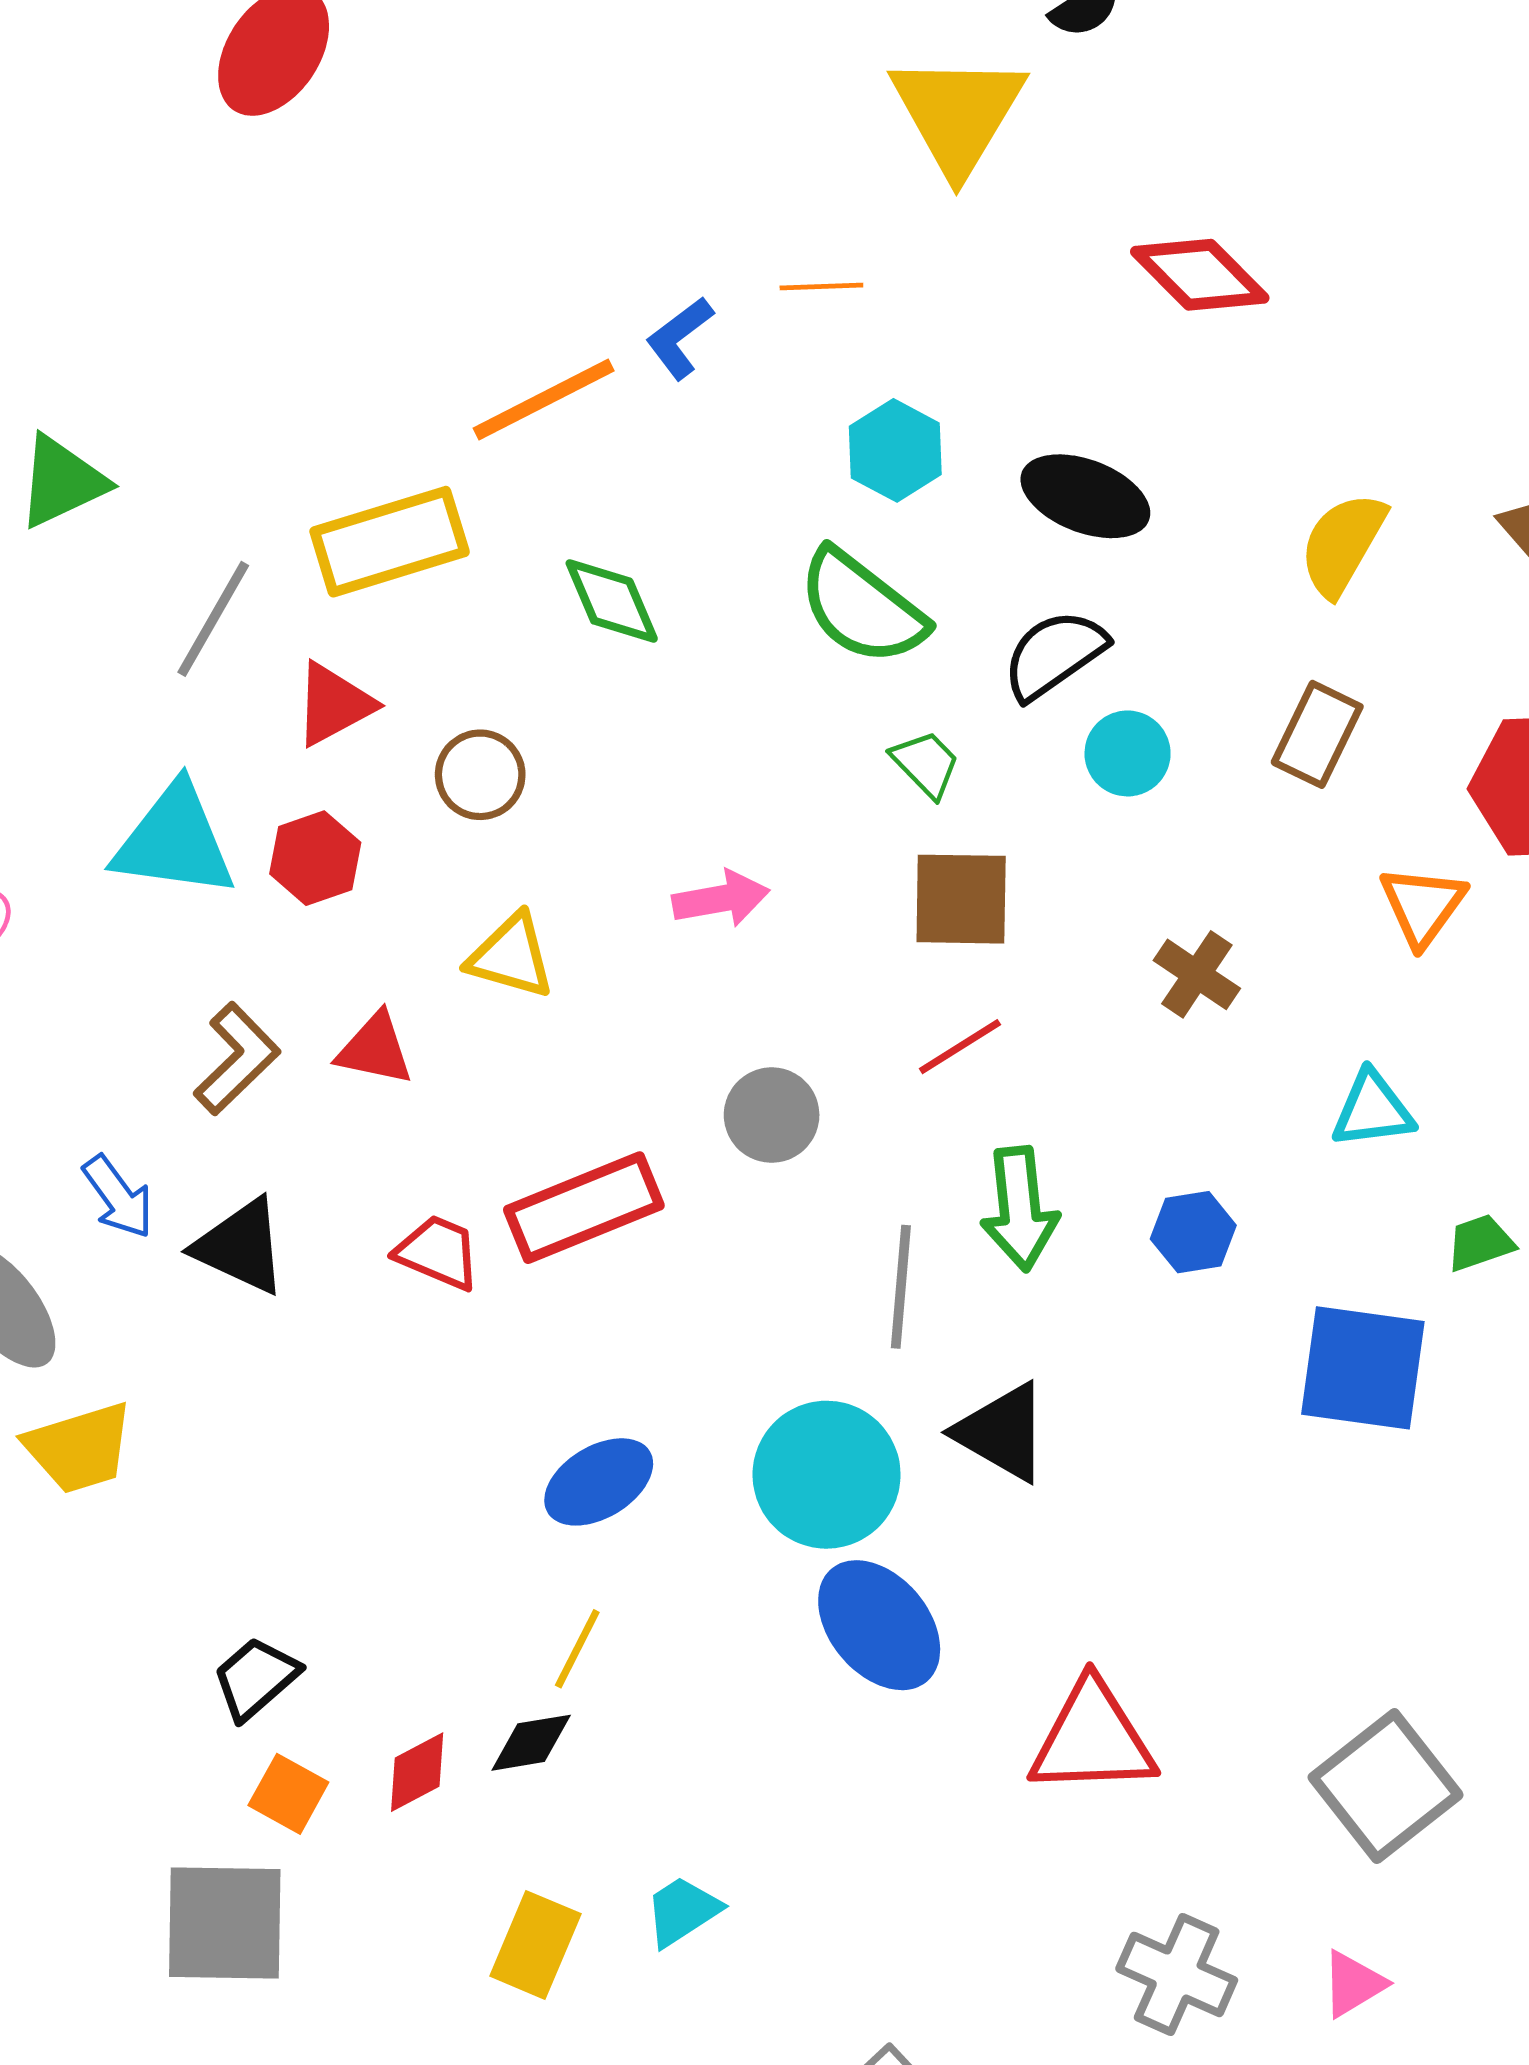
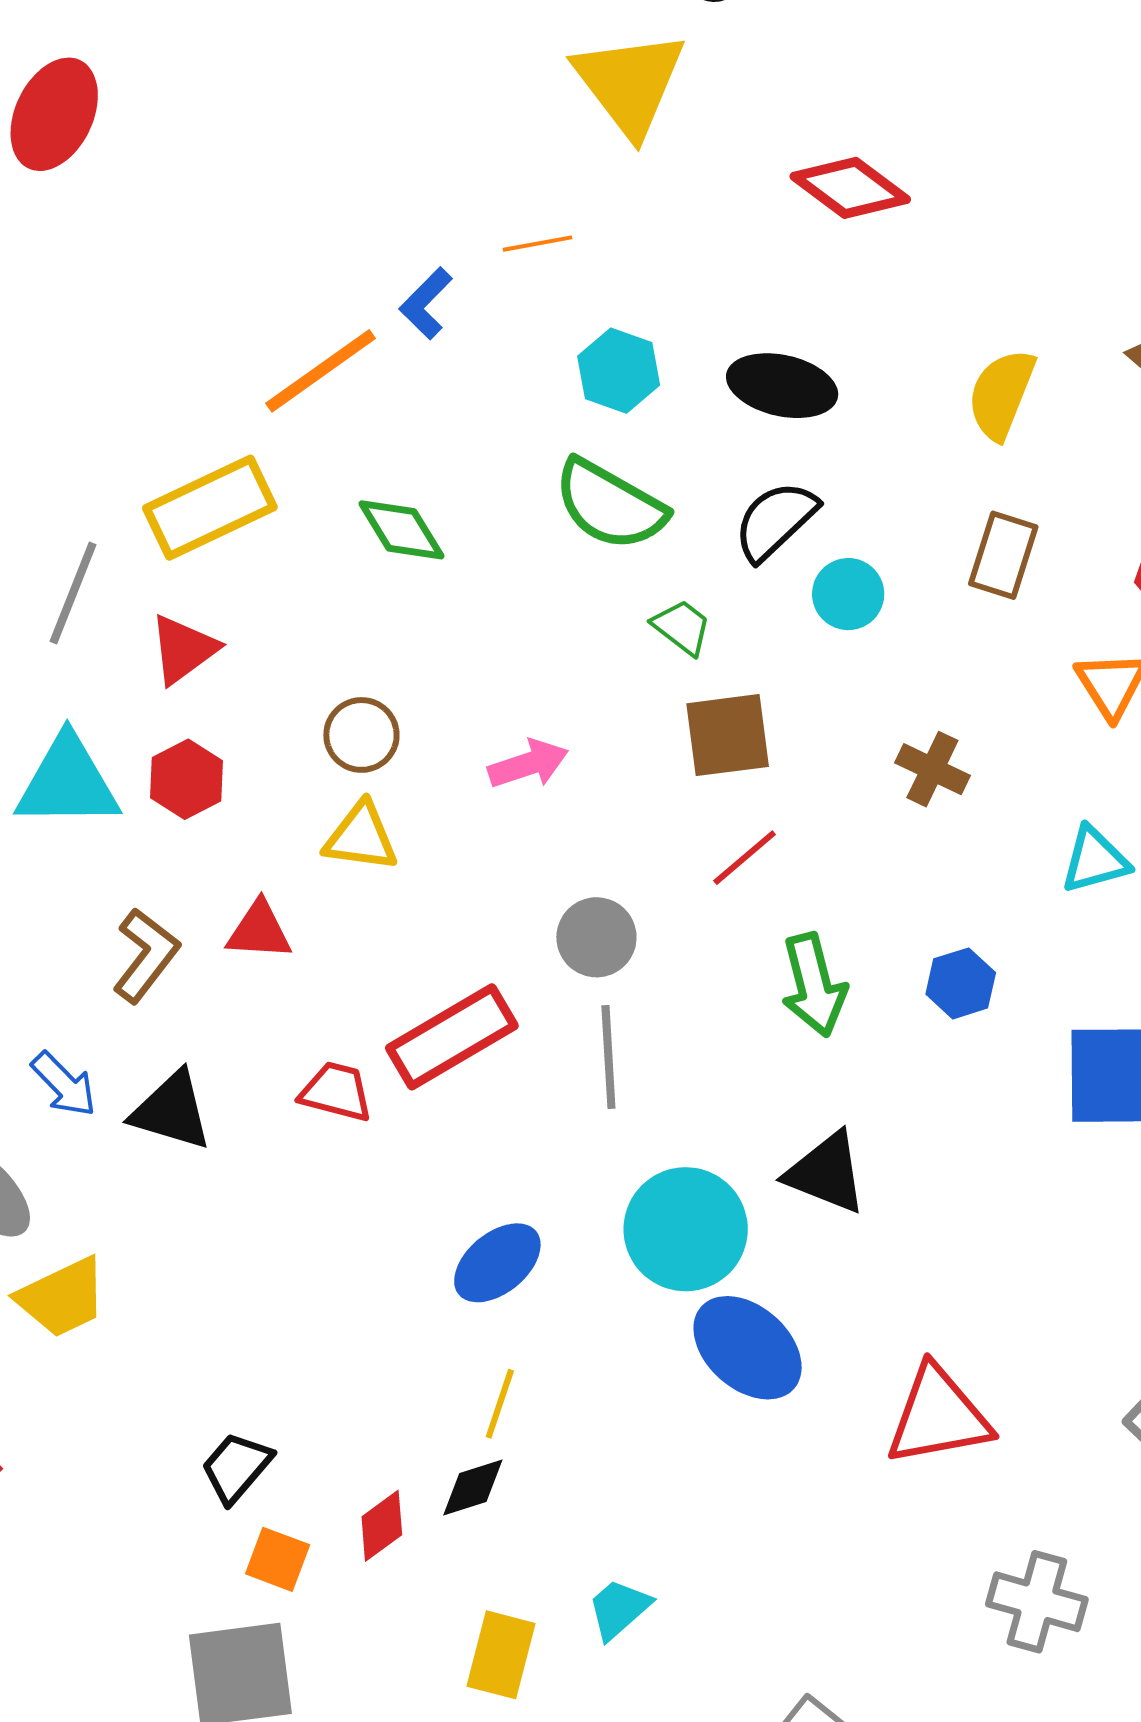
brown circle: (480, 775) -> (361, 735), moved
gray line: (901, 1287) -> (608, 1057), moved

